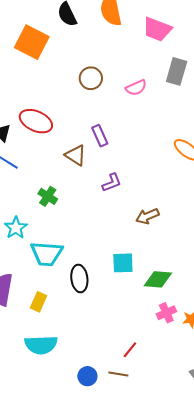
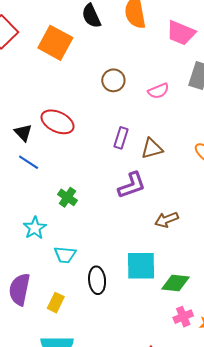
purple rectangle: (100, 136) -> (121, 138), turned 40
brown triangle: (76, 155) -> (152, 149), moved, turned -50
purple L-shape: (112, 183) -> (132, 185), size x1.4
cyan trapezoid: (47, 254) -> (65, 255), size x0.7
cyan square: (123, 263) -> (141, 266), size x1.4

